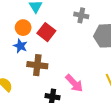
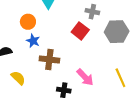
orange circle: (23, 28) -> (28, 22), moved
red square: (46, 32) -> (80, 31), moved

